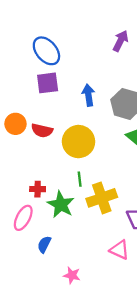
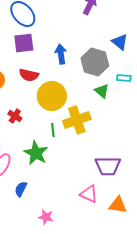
red semicircle: (42, 130) -> (29, 75), moved
red cross: (38, 189) -> (15, 116), moved, turned 32
yellow cross: (102, 198) -> (77, 120), moved

